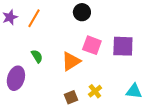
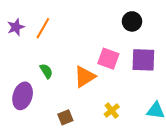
black circle: (82, 12) -> (132, 21), moved
brown square: (71, 97) -> (65, 117), moved

